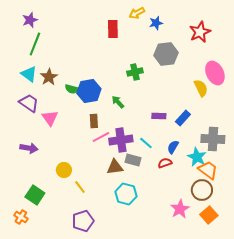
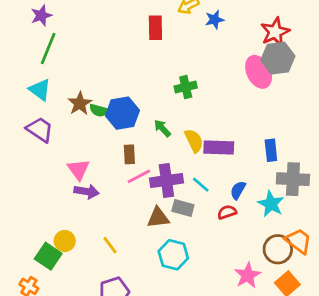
gray hexagon: (166, 54) -> (278, 58), moved
pink ellipse: (215, 73) -> (259, 72), moved
brown star: (49, 77) -> (80, 103), moved
yellow semicircle: (201, 88) -> (194, 141), moved
purple rectangle: (159, 116) -> (219, 147), size x1.5
pink triangle: (50, 118) -> (78, 169), moved
blue rectangle: (183, 118) -> (271, 150), moved, turned -49
purple arrow: (29, 148) -> (87, 192), moved
yellow circle: (64, 170) -> (65, 241), moved
orange trapezoid: (208, 170) -> (298, 241), moved

